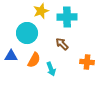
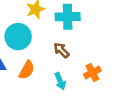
orange cross: (87, 62) -> (92, 72), turned -32
cyan arrow: (51, 69) -> (60, 81), moved

